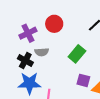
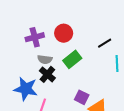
green rectangle: (77, 54) -> (72, 59), moved
black cross: (25, 61) -> (47, 74), moved

